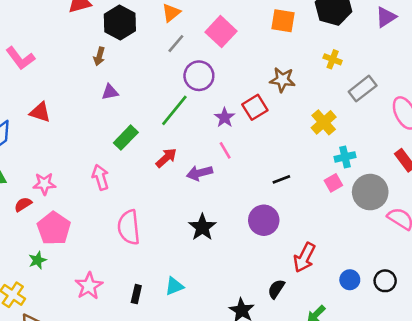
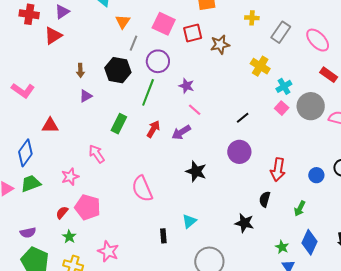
black hexagon: (120, 22) -> (118, 70), moved
purple triangle: (110, 92) -> (86, 96), moved
red square: (255, 107) -> (193, 33), moved, turned 36
pink arrow: (100, 177) -> (97, 154), moved
red semicircle: (23, 204) -> (62, 213), moved
green star: (37, 260) -> (69, 237), moved
pink star: (89, 286) -> (108, 251), moved

